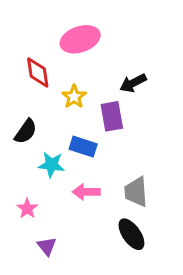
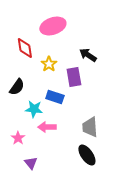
black arrow: (133, 83) -> (88, 55), turned 60
pink arrow: (86, 192) -> (47, 127), moved

